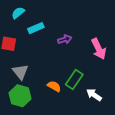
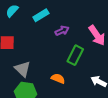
cyan rectangle: (36, 28) -> (41, 15), moved
green rectangle: (74, 80) -> (75, 55), moved

